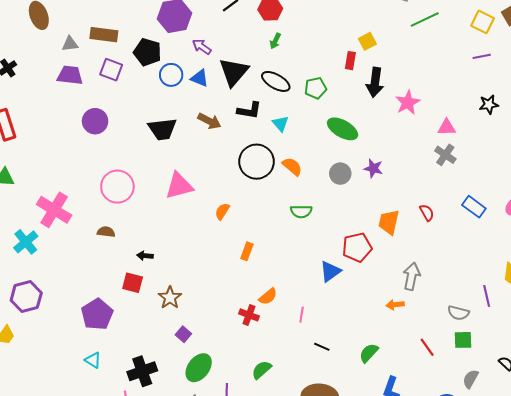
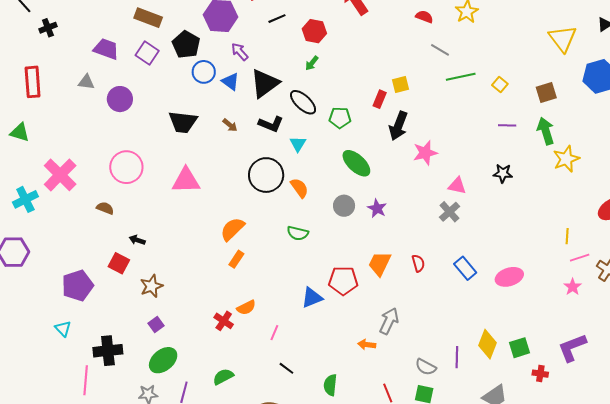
yellow square: (483, 22) -> (500, 84), moved, size x0.7
gray triangle: (70, 44) -> (86, 82), moved
brown arrow: (209, 121) -> (230, 125), size x0.7
orange semicircle: (222, 211) -> (232, 229), moved, size x1.5
green semicircle: (369, 353) -> (330, 385), turned -50

